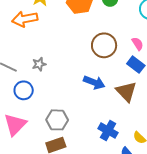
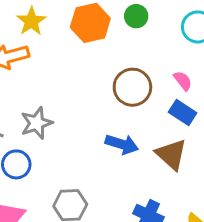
gray star: (39, 64) -> (37, 123), size x1.5

